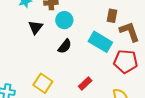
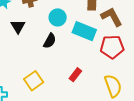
cyan circle: (64, 20) -> (58, 17), moved
yellow square: (43, 83) -> (34, 81), turned 30

